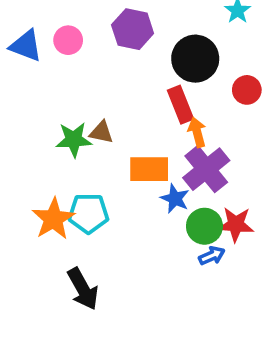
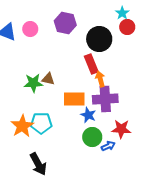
red circle: (247, 90) -> (127, 27), moved
purple cross: (206, 169) -> (105, 99), turned 35
green circle: (204, 226) -> (92, 137), moved

